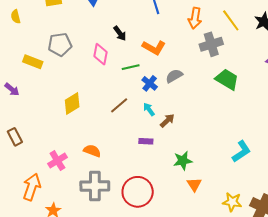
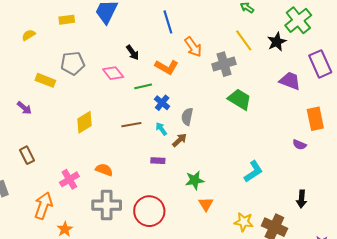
yellow semicircle: (16, 17) -> (29, 35), turned 72
orange arrow: (195, 18) -> (193, 47), moved, turned -45
pink diamond: (100, 54) -> (113, 73), turned -50
gray semicircle: (174, 76) -> (187, 117), moved, turned -48
brown line: (119, 105) -> (131, 125), turned 30

